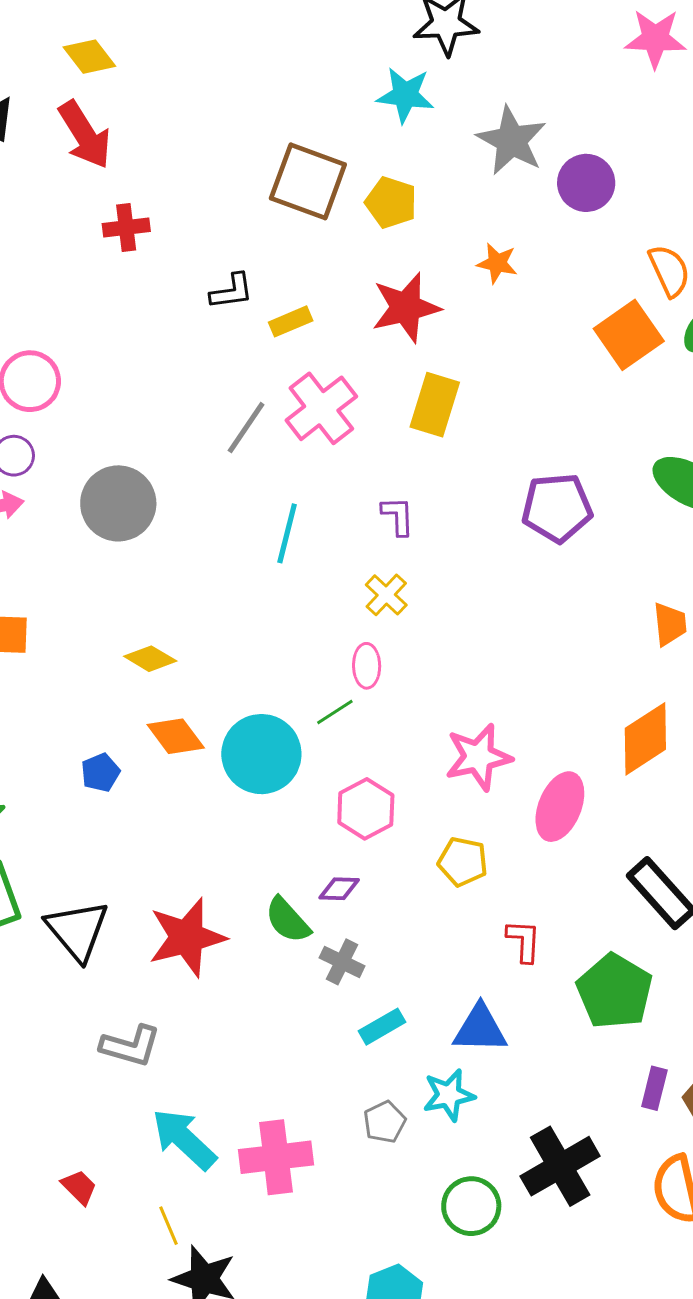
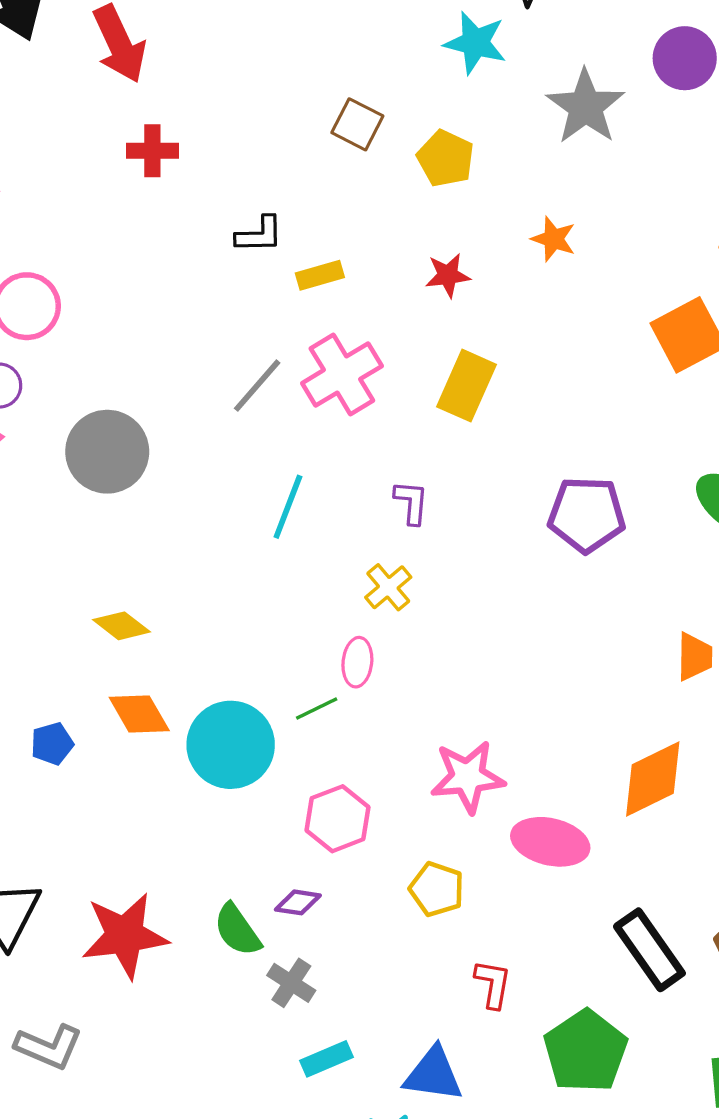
brown square: (308, 181) -> (357, 124), size x0.6
purple circle: (586, 183) -> (685, 58), moved
red star: (406, 307) -> (448, 275), size x0.6
pink ellipse: (560, 807) -> (550, 842), turned 74

